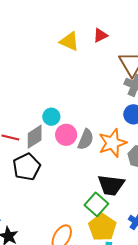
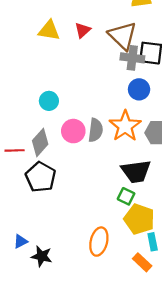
red triangle: (100, 35) -> (83, 30), moved
cyan circle: (51, 117) -> (49, 101), moved
green square: (96, 204) -> (126, 196), size x0.7

